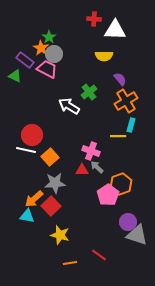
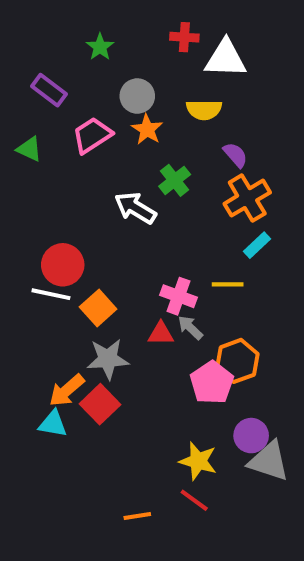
green star: (49, 37) -> (100, 47), moved
orange star: (41, 48) -> (147, 129), moved
gray circle: (54, 54) -> (137, 96), moved
purple rectangle: (25, 60) -> (49, 90), moved
pink trapezoid: (47, 69) -> (92, 135), turned -60
cyan rectangle: (131, 125) -> (257, 245), turned 32
yellow line: (118, 136) -> (228, 284), moved
yellow star: (60, 235) -> (198, 461), moved

